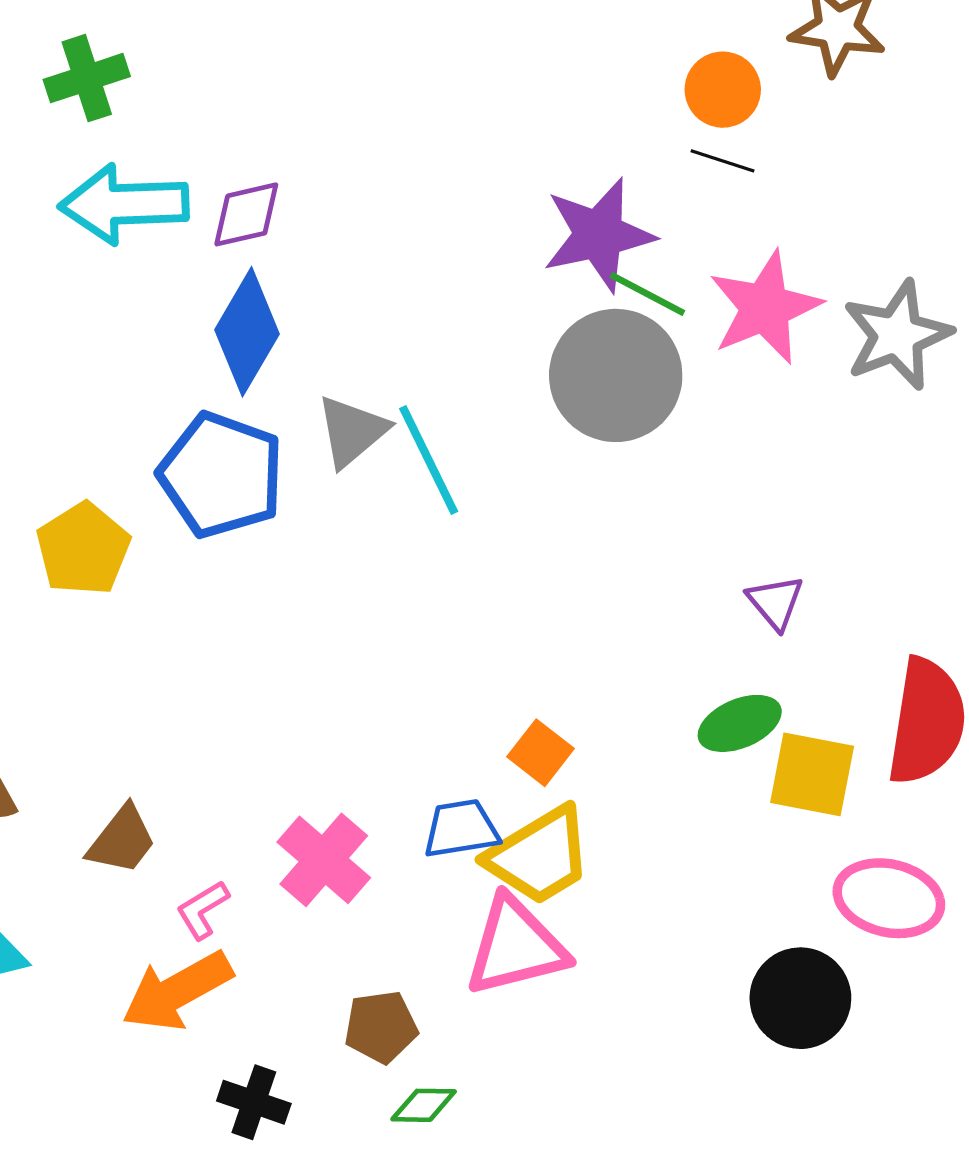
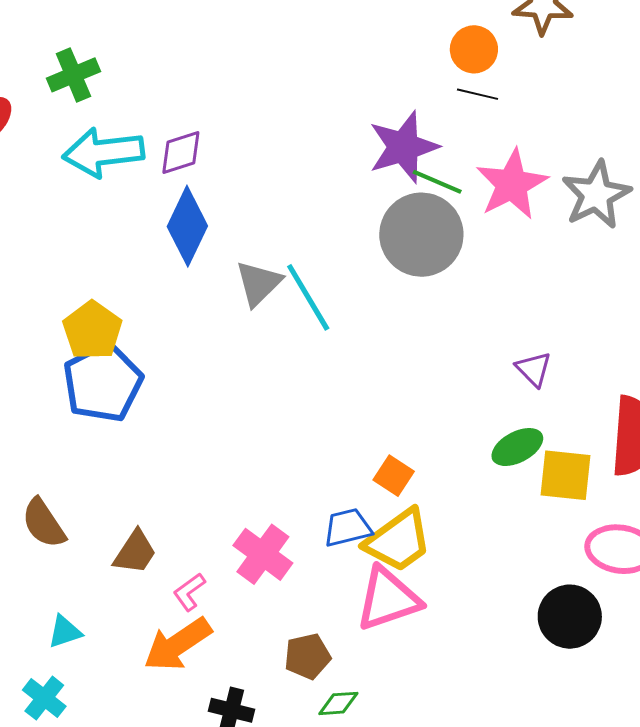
blue pentagon: (221, 475) -> (103, 383), moved, turned 30
yellow pentagon: (83, 549) -> (92, 330), moved

